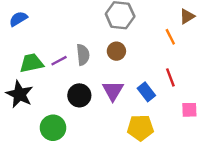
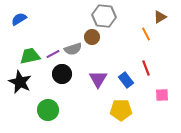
brown circle: (116, 51) -> (92, 37), moved
gray semicircle: (83, 55) -> (73, 49), turned 78
black circle: (79, 95) -> (62, 74), moved

